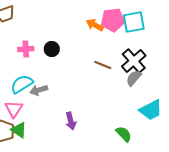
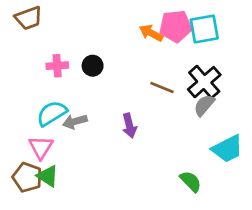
purple arrow: (71, 121) -> (129, 126), moved

